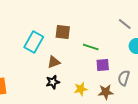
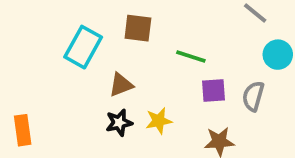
gray semicircle: (124, 78) -> (253, 96), moved
yellow star: (81, 89) -> (159, 121), moved

